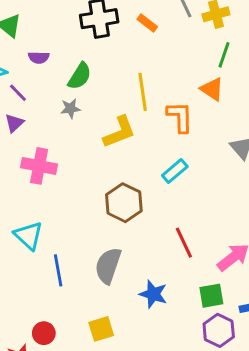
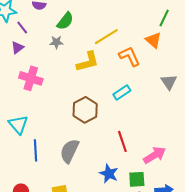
yellow line: (143, 92) -> (106, 37), turned 60
orange L-shape: (180, 117) -> (130, 56), turned -30
blue star: (153, 294) -> (109, 174), moved

